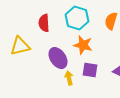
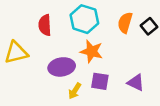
purple ellipse: (58, 58) -> (62, 67), turned -65
yellow arrow: (69, 78) -> (75, 91), turned -136

